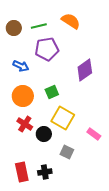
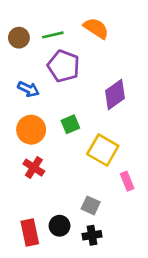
purple pentagon: (47, 49) -> (64, 66), turned 30
yellow square: (63, 118) -> (103, 150), moved
black circle: (44, 134) -> (60, 226), moved
pink rectangle: (94, 134) -> (127, 181), turned 32
black cross: (45, 172) -> (92, 235), moved

